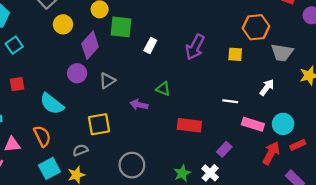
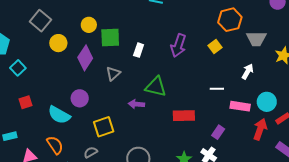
yellow square: (235, 54) -> (215, 47), turned -32
purple circle: (77, 73) -> (80, 98), moved
gray triangle: (107, 81) -> (113, 74), moved
green triangle: (163, 89) -> (156, 87), size x1.6

